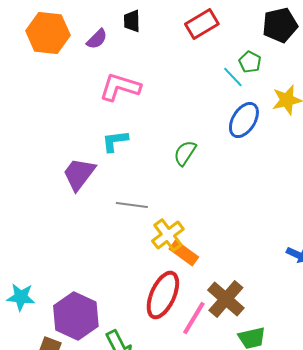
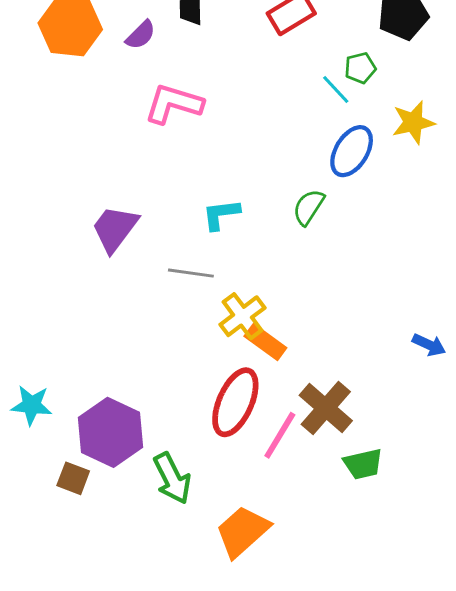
green pentagon: (250, 62) -> (360, 68), turned 30
cyan L-shape: (115, 141) -> (221, 214), moved
green semicircle: (185, 153) -> (309, 207), moved

